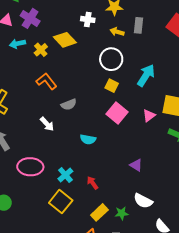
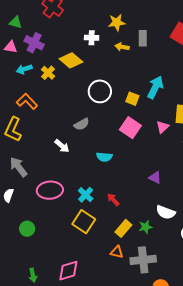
white circle: (111, 59) -> (100, 91), moved
orange L-shape: (46, 81) -> (27, 101), moved
yellow square: (112, 86) -> (132, 99), moved

